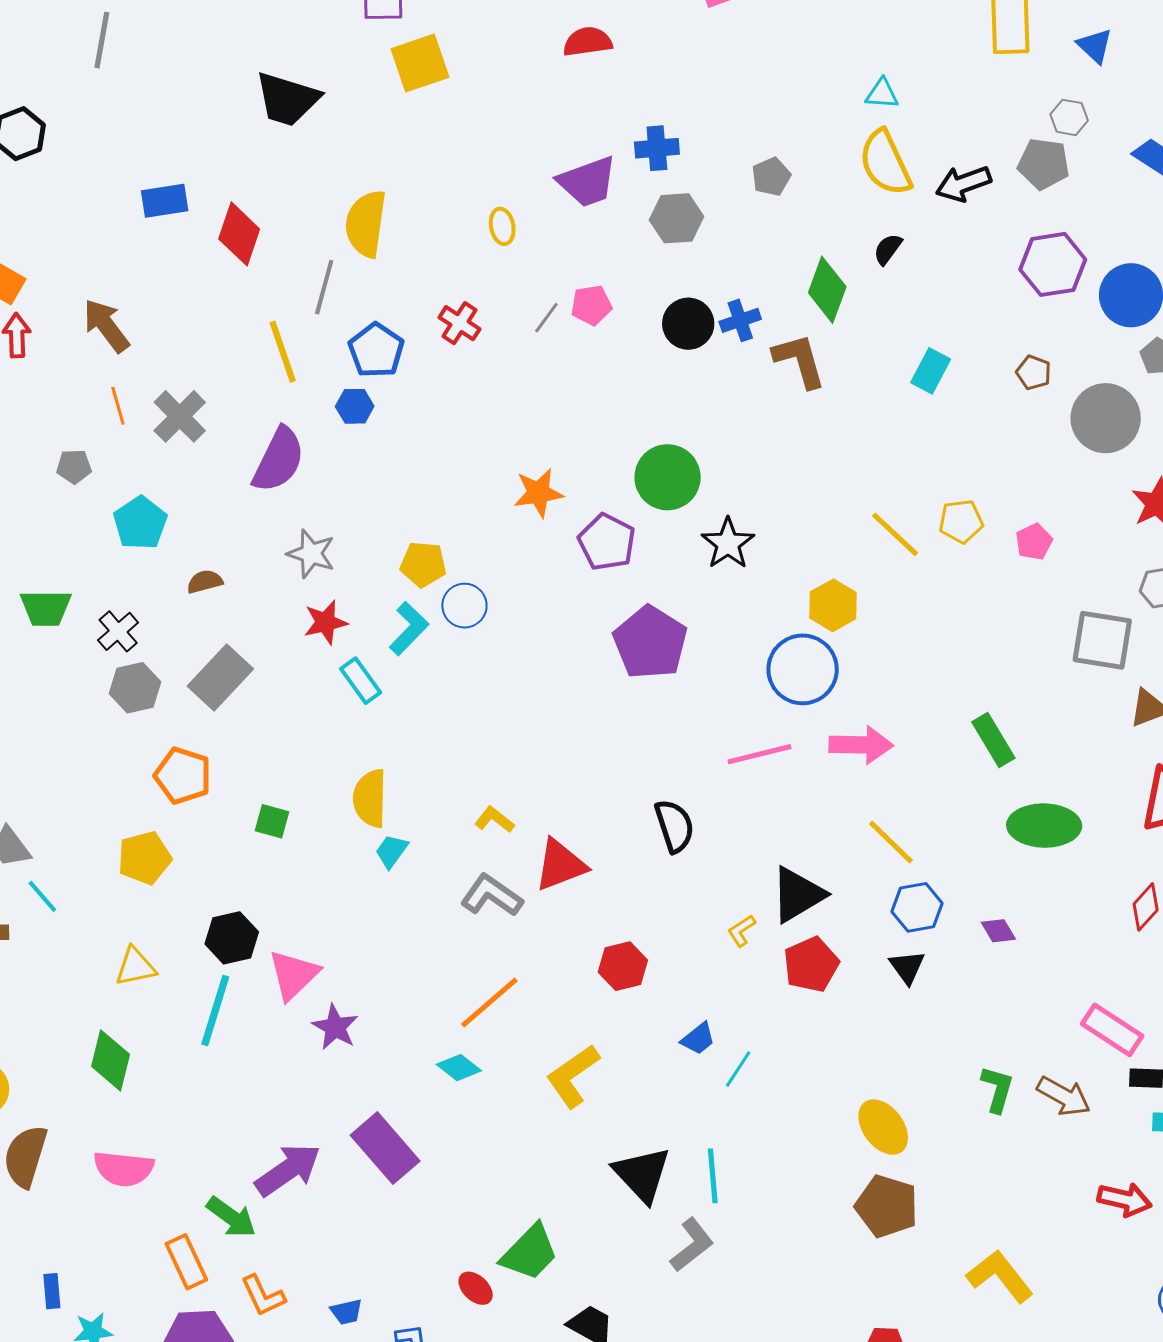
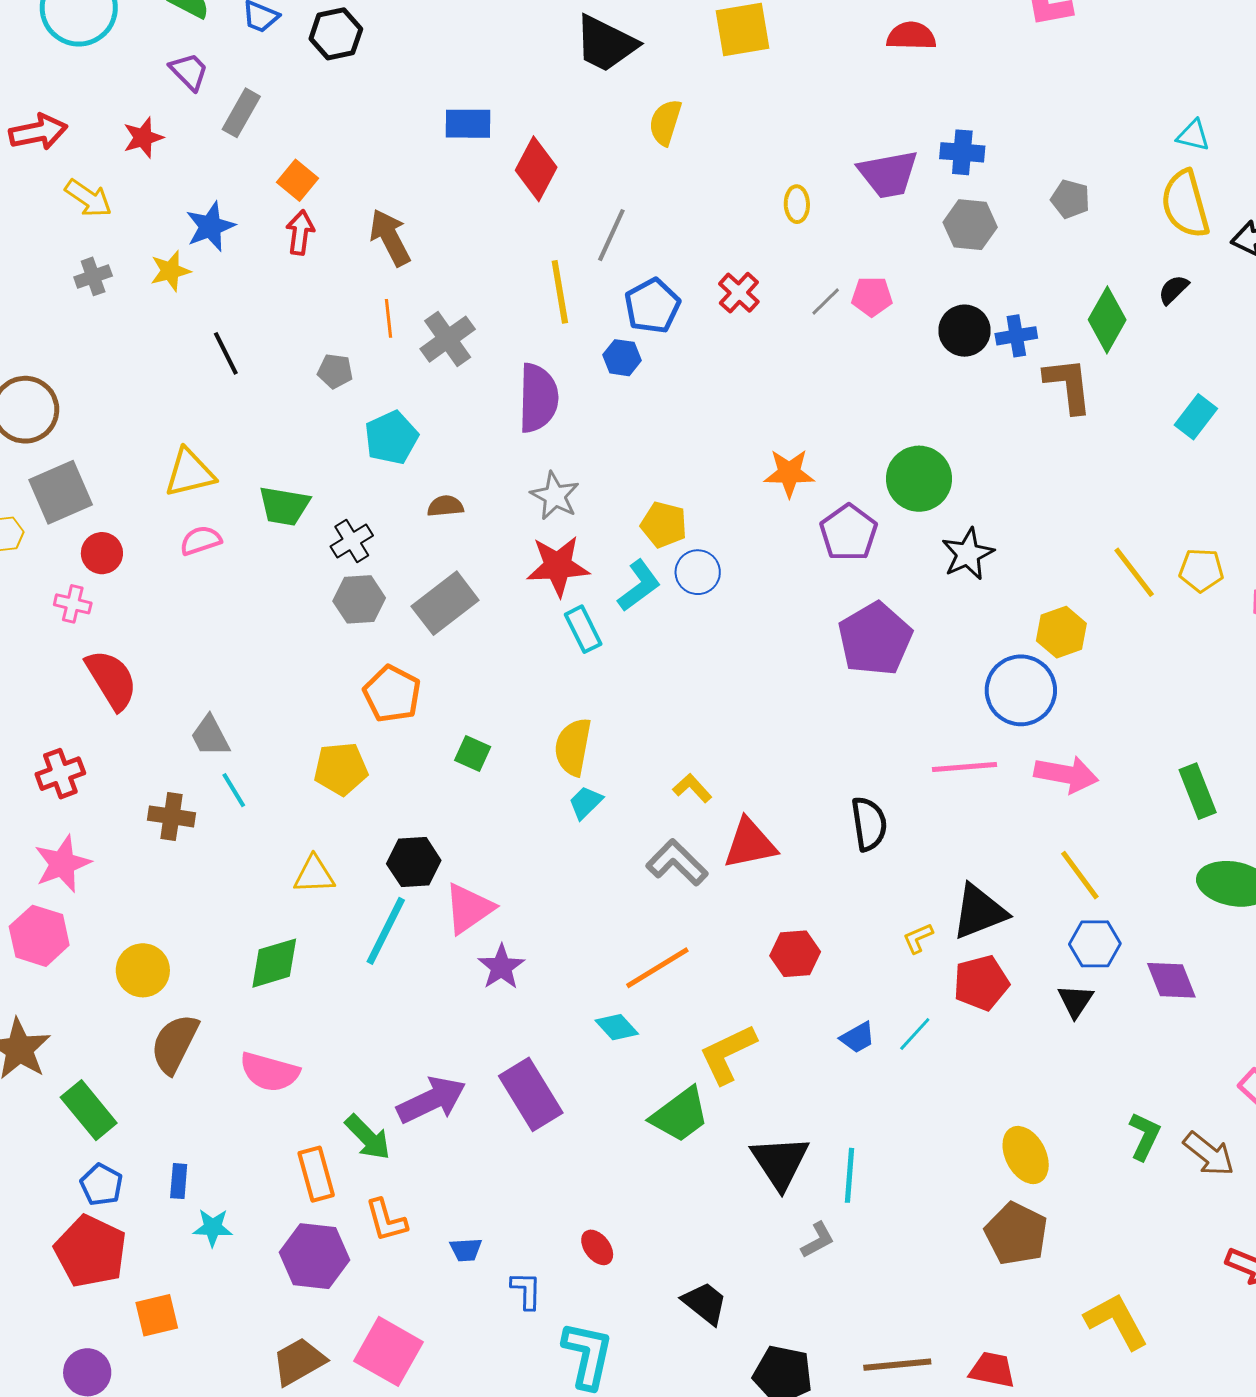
gray pentagon: (771, 177) -> (1070, 199), turned 30
yellow semicircle: (366, 224) -> (665, 122), moved, size x0.7
purple semicircle: (279, 460) -> (538, 398), turned -34
red star: (325, 622) -> (558, 566), size x1.4
purple diamond: (998, 931) -> (1171, 980), size x1.5
green diamond: (111, 1060) -> (274, 963), turned 50
cyan line: (738, 1069) -> (915, 1034), moved
gray L-shape: (692, 1245) -> (818, 1240), size x0.7
green trapezoid: (530, 1252) -> (680, 1115), moved

